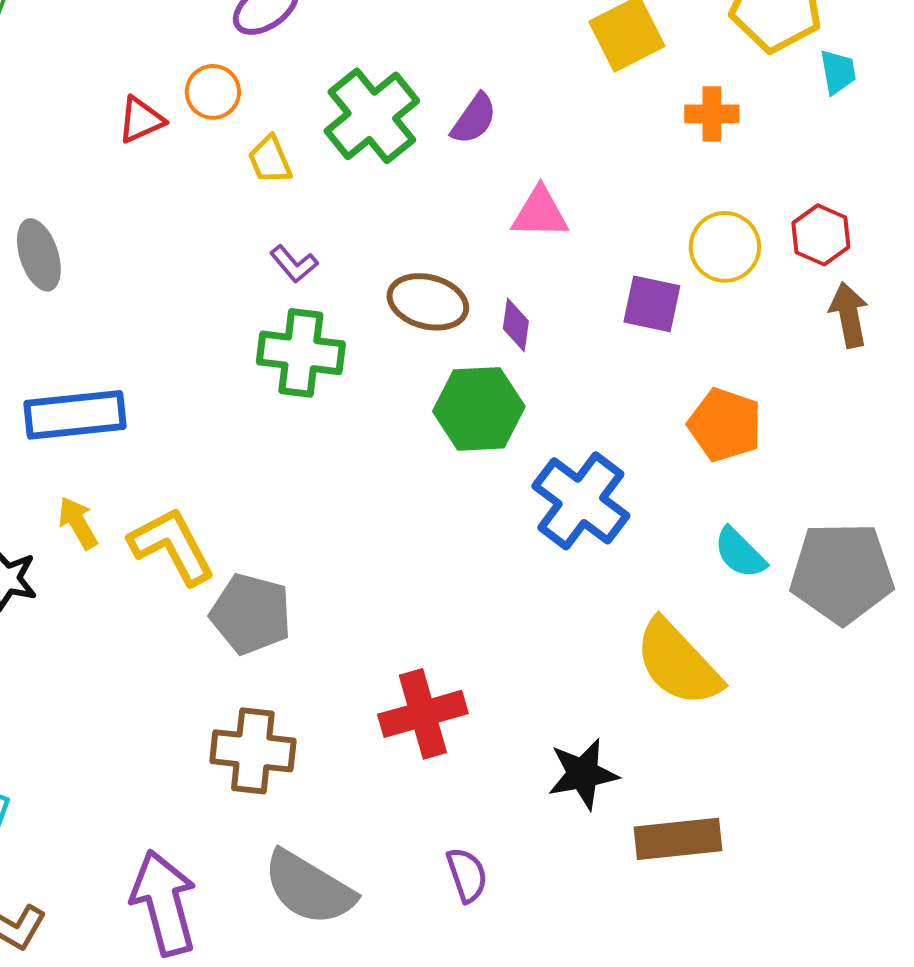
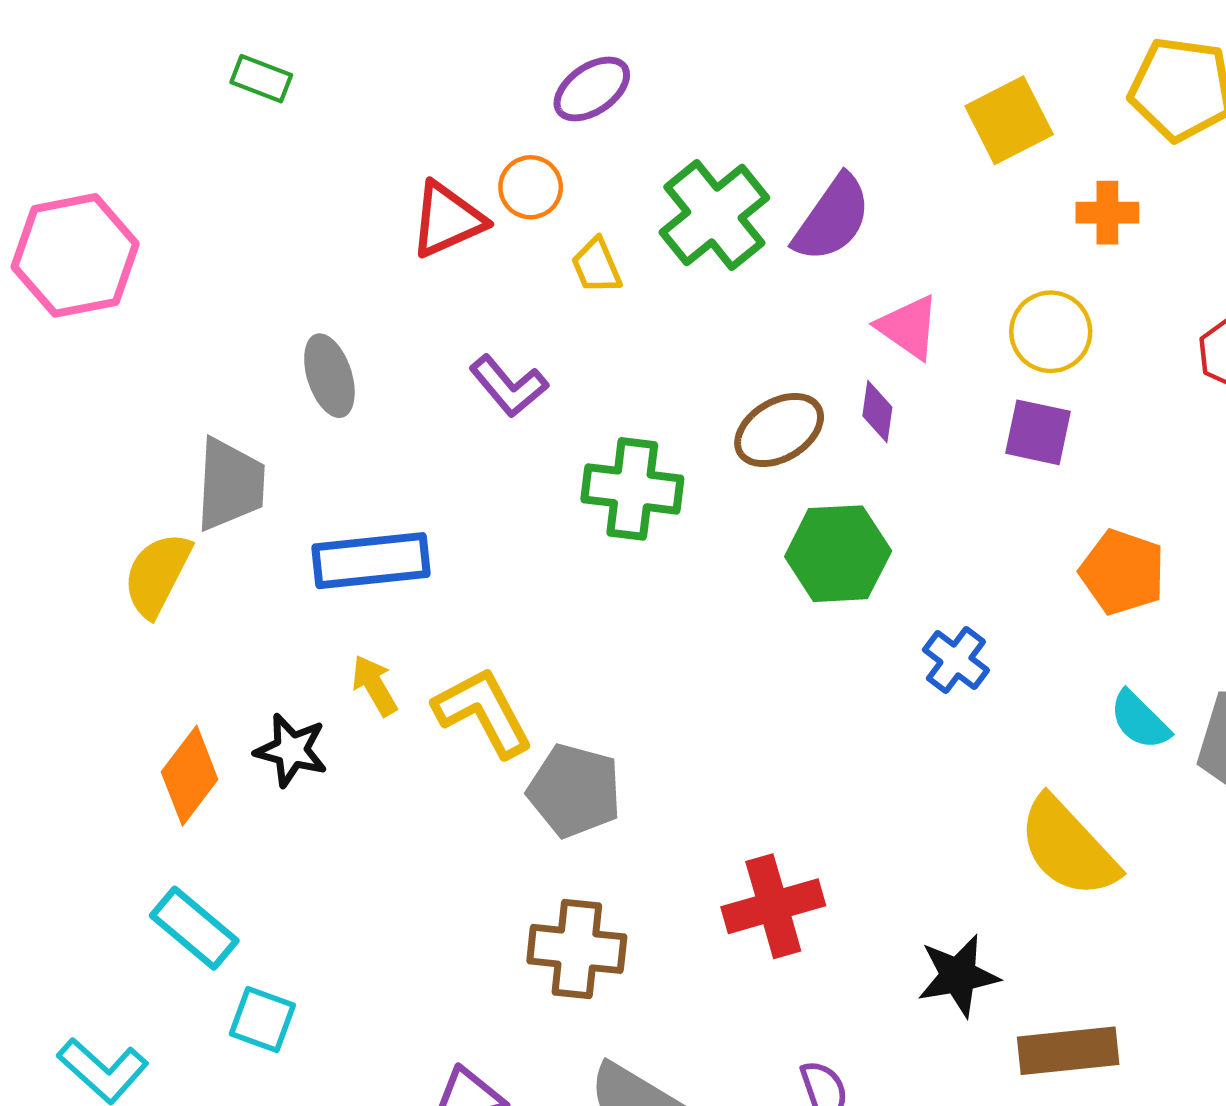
purple semicircle: (474, 119) -> (832, 218), size x1.5
red triangle: (141, 120) -> (447, 220), size x1.4
pink triangle: (540, 213) -> (909, 327), turned 34
yellow circle: (725, 247) -> (1051, 332), moved
purple L-shape: (294, 264) -> (509, 386), moved, size x1.4
brown ellipse: (428, 302) -> (779, 430), turned -46
purple diamond: (516, 325) -> (877, 411), moved
blue cross: (581, 501) -> (956, 660), size x0.6

